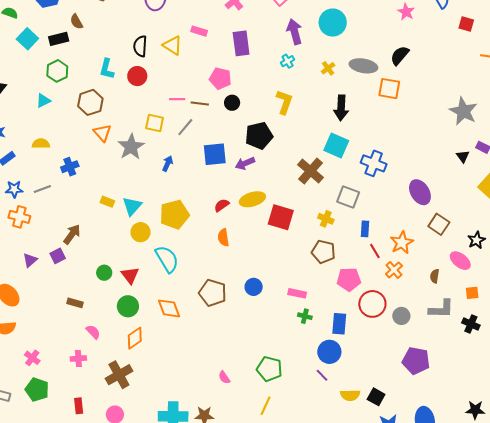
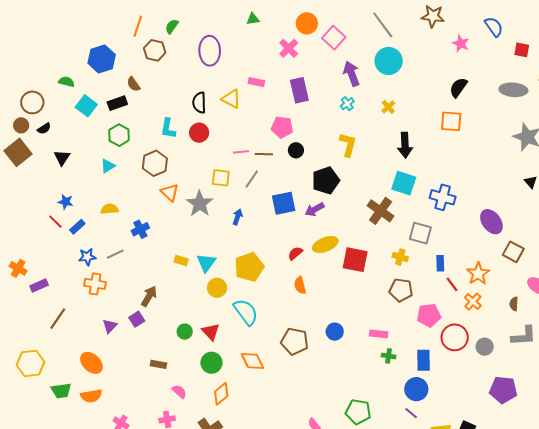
gray ellipse: (363, 66) -> (513, 90), moved

